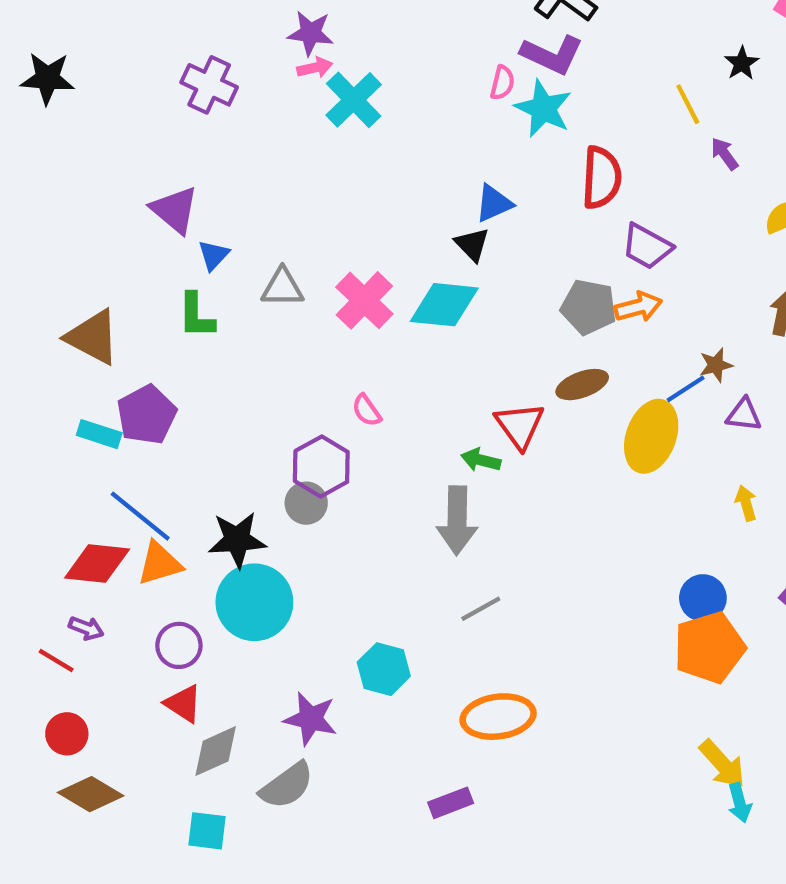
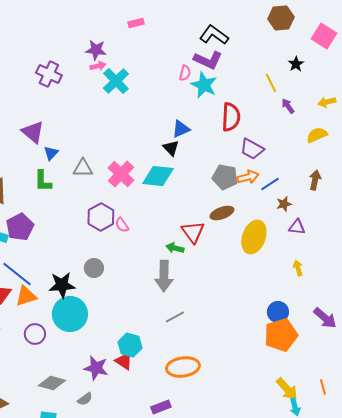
blue line: (686, 389) -> (270, 184), moved
purple hexagon: (321, 466) -> (101, 217), moved
red triangle: (183, 704) -> (124, 361), moved
gray diamond: (216, 751) -> (52, 383), turned 40
gray semicircle: (287, 786) -> (85, 399), size x0.6

